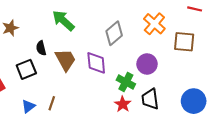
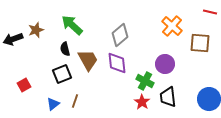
green arrow: (63, 21) -> (72, 25), moved
gray diamond: (114, 33) -> (120, 35), moved
black square: (26, 69) -> (62, 74), moved

